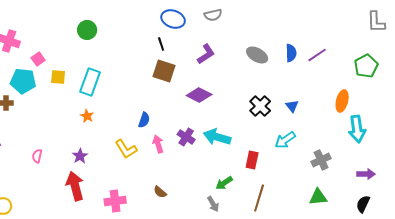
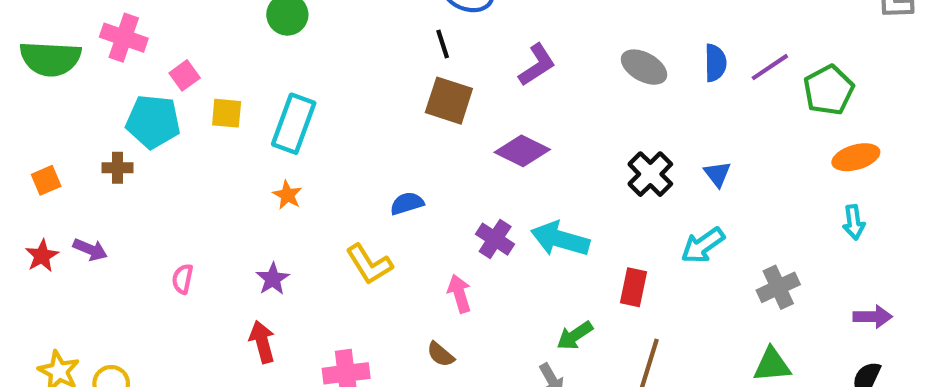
green pentagon: (366, 66) -> (829, 90), moved
orange ellipse: (342, 101) -> (856, 157), moved, turned 60
blue semicircle: (144, 120) -> (407, 203), turned -126
cyan arrow: (357, 129) -> (854, 222), size x0.6
pink arrow: (158, 144) -> (459, 294), moved
red arrow: (75, 186) -> (262, 342), size x0.7

